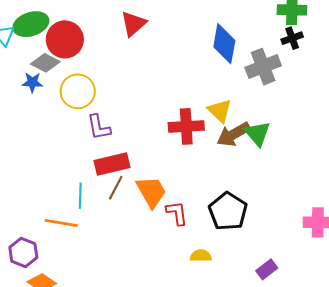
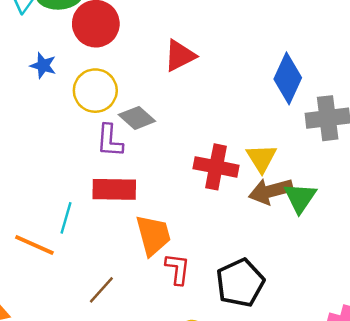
red triangle: (133, 24) -> (180, 56), moved
gray diamond: (45, 63) -> (137, 118), moved
brown line: (116, 188) -> (101, 290), moved

